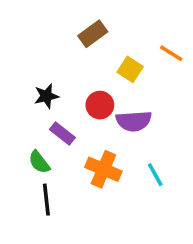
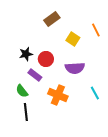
orange line: (171, 53) -> (96, 30), turned 32
red circle: (100, 105) -> (46, 59), moved
cyan line: (155, 175) -> (95, 93), moved

